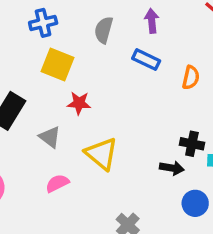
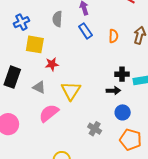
blue rectangle: (146, 60) -> (85, 31), turned 42
yellow triangle: (101, 154) -> (71, 91), turned 35
pink semicircle: (57, 183) -> (49, 113), size x1.5
blue circle: (195, 203) -> (123, 112), moved

